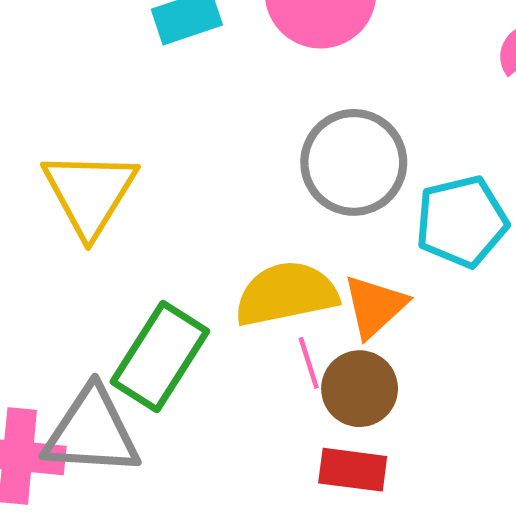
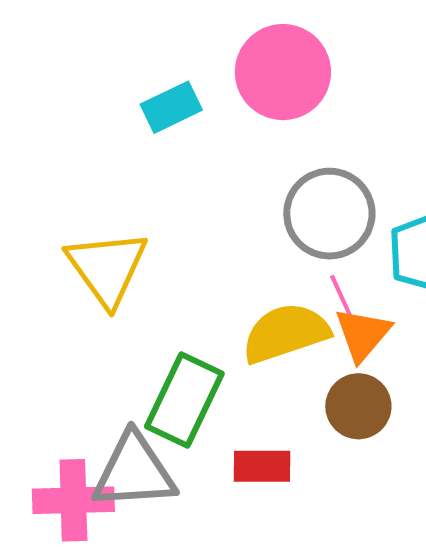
pink line: (309, 363) -> (341, 296), moved
red rectangle: (353, 470) -> (262, 466), moved

